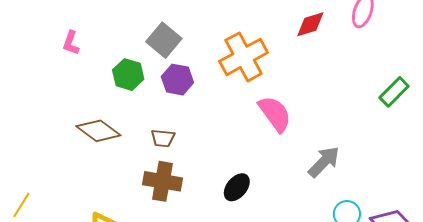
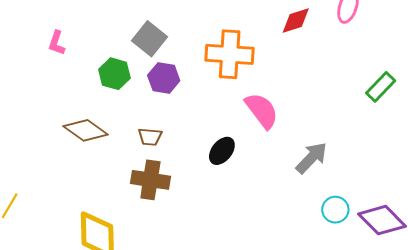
orange cross: (244, 57) -> (230, 54), turned 33
black ellipse: (237, 187) -> (222, 151), moved

